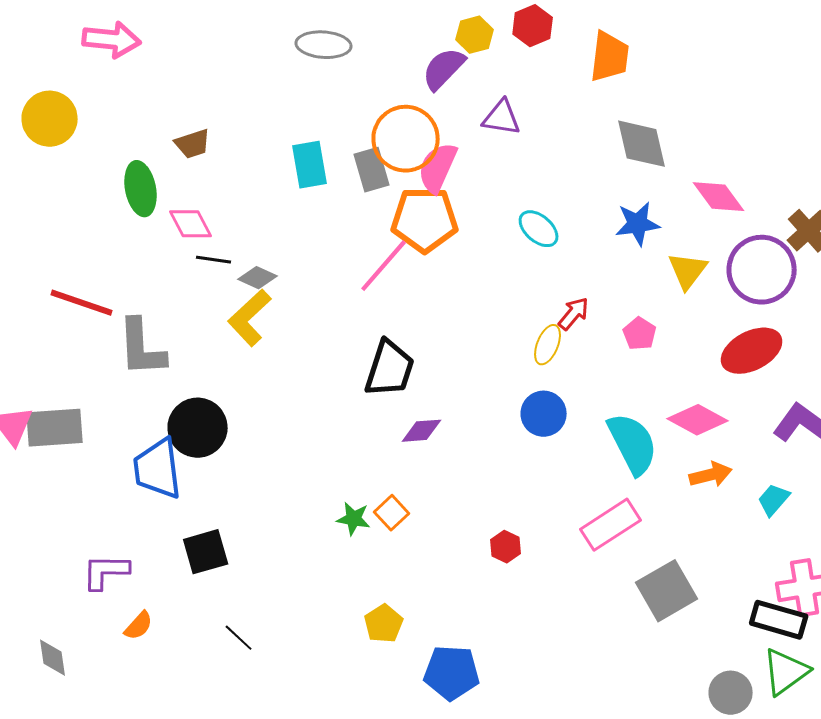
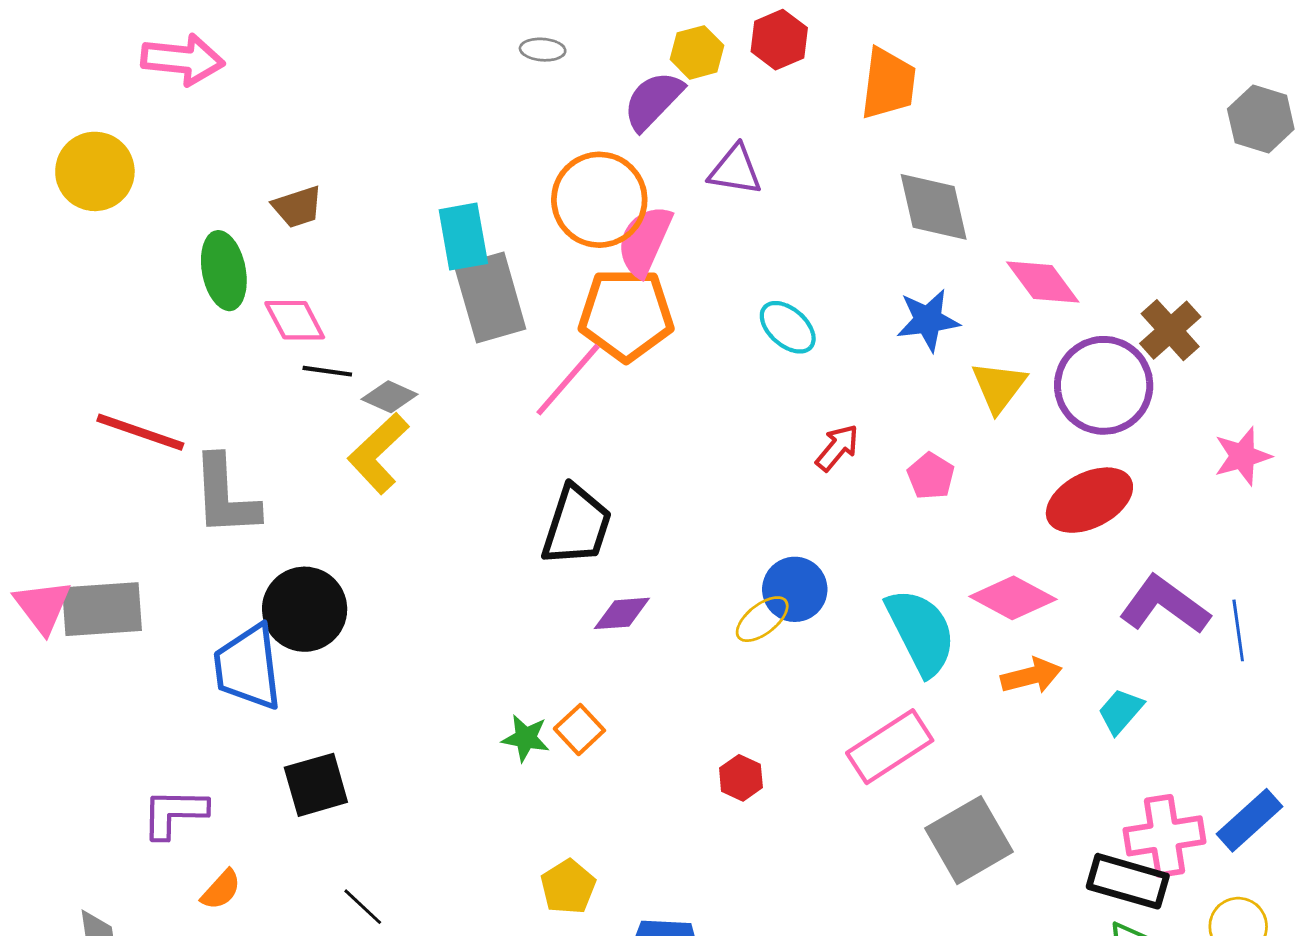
gray ellipse: (324, 45) -> (543, 50), moved, size x0.6
gray rectangle: (372, 170) -> (490, 298), moved, size x1.4
yellow ellipse: (548, 345) -> (762, 619), moved, turned 30

